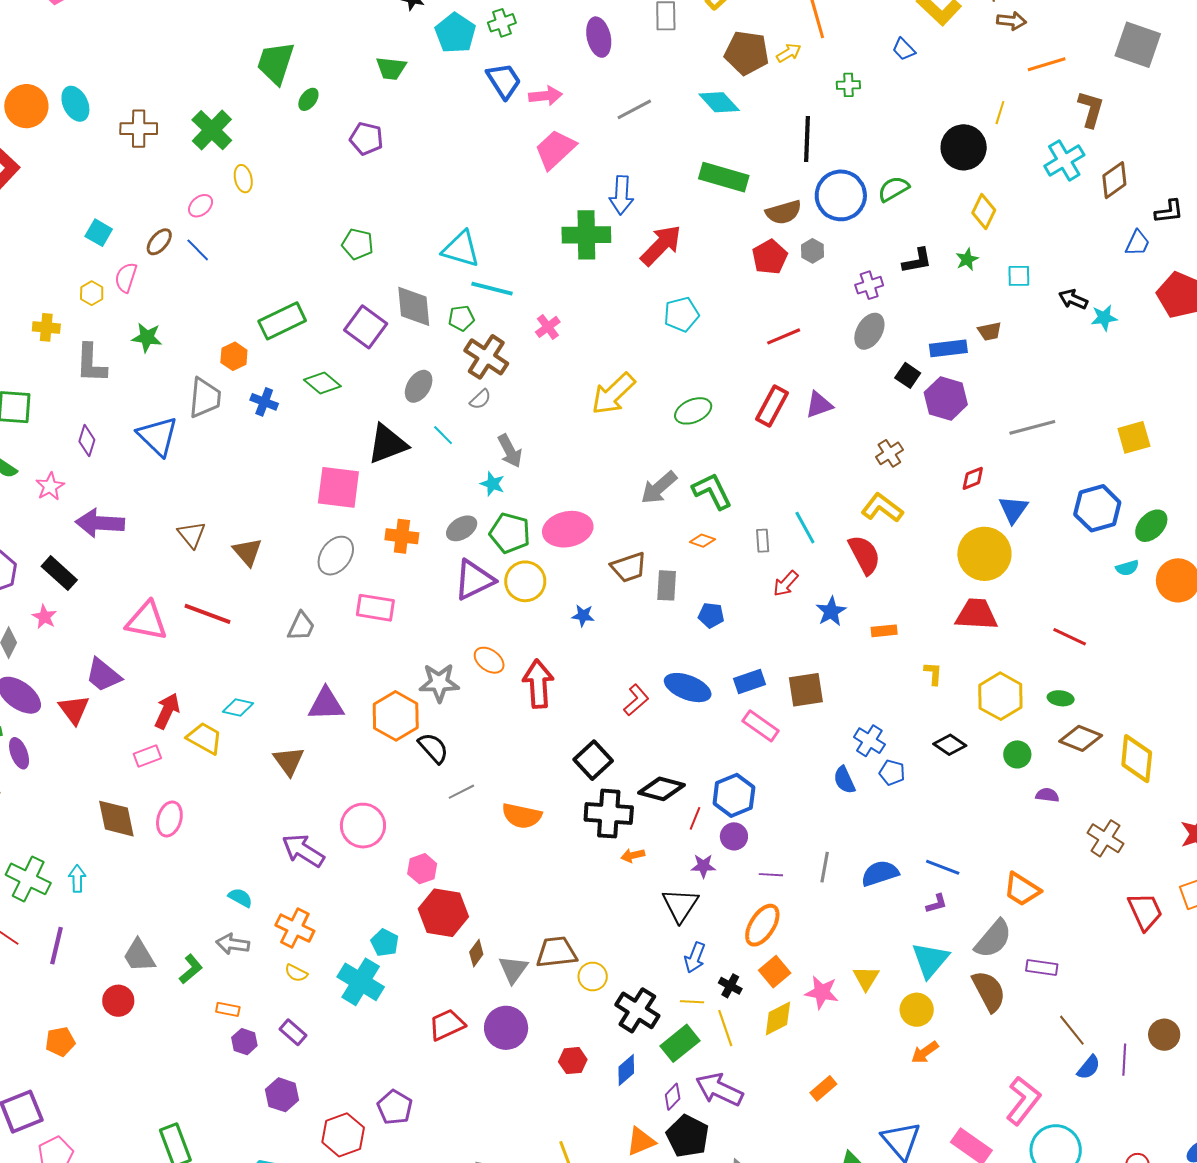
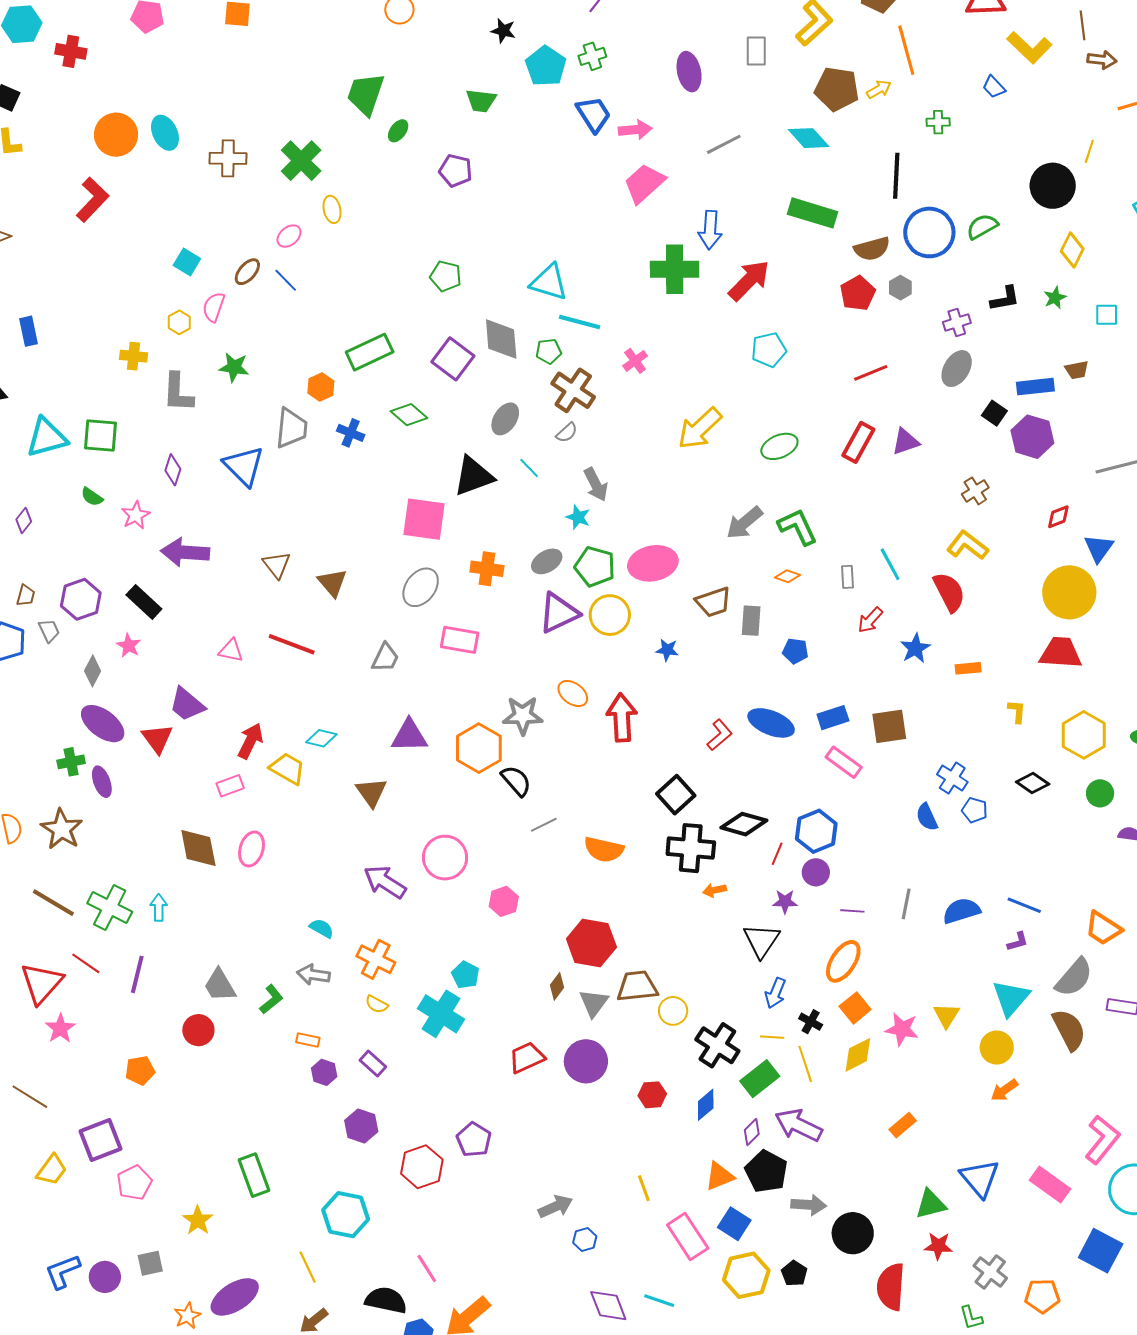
pink triangle: (147, 621) -> (231, 651), size x0.6
red hexagon: (443, 913) -> (591, 943), moved

